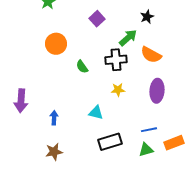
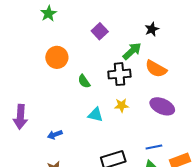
purple ellipse: (157, 91) -> (162, 106), turned -70
cyan triangle: (96, 113) -> (95, 115), moved
blue arrow: (54, 118) -> (55, 135), turned -112

